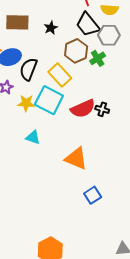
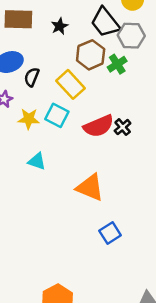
black semicircle: (28, 69) -> (32, 77), size x0.7
cyan square: (49, 100) -> (57, 115), size x0.7
black cross: (102, 109) -> (123, 127), turned 32

